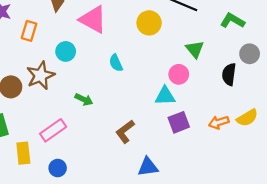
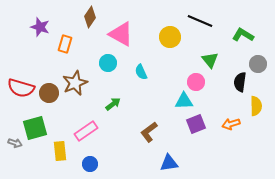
cyan circle: (66, 51) -> (108, 63), moved
green arrow: (84, 99) -> (113, 104), turned -63
yellow semicircle: (247, 118) -> (256, 106), moved, turned -60

